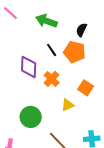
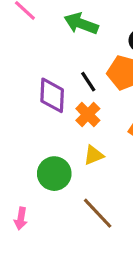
black line: (52, 50) -> (88, 82), moved
yellow triangle: (68, 105) -> (94, 155), moved

